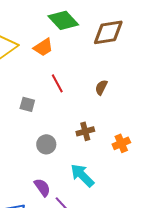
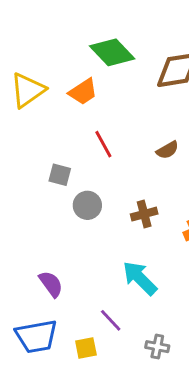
brown semicircle: (101, 87) -> (167, 150), turned -147
gray circle: (46, 144) -> (87, 205), moved
purple semicircle: (42, 187) -> (51, 284), moved

